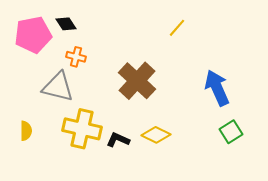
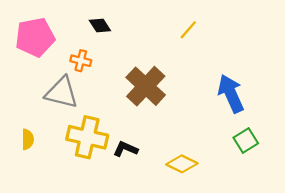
black diamond: (66, 24) -> (100, 26), moved
yellow diamond: (156, 135) -> (182, 164), moved

